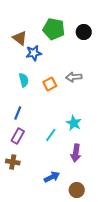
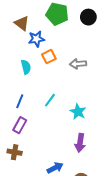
orange square: (50, 84) -> (49, 57), moved
cyan line: (51, 135) -> (50, 100), moved

